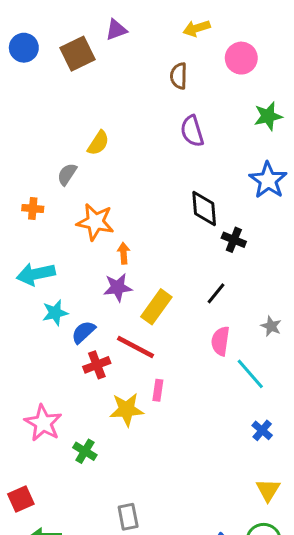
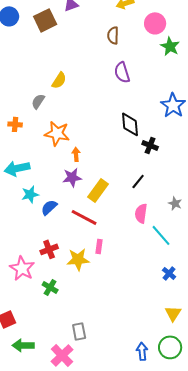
green star: (268, 116) -> (170, 46), moved, turned -30
red cross: (97, 365) -> (49, 249), moved

